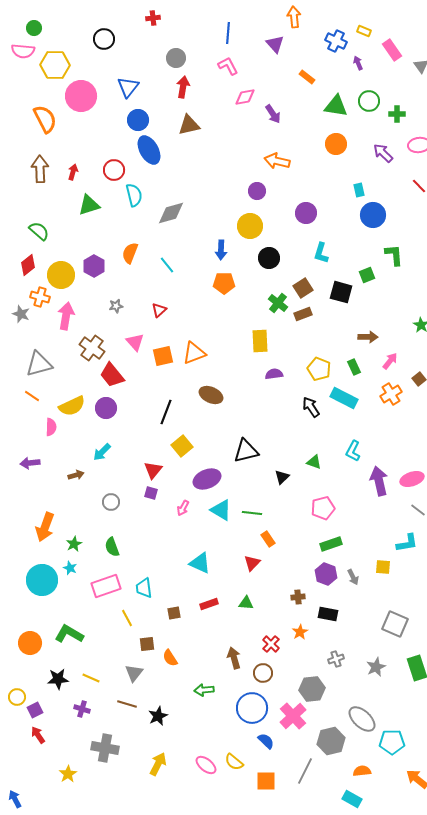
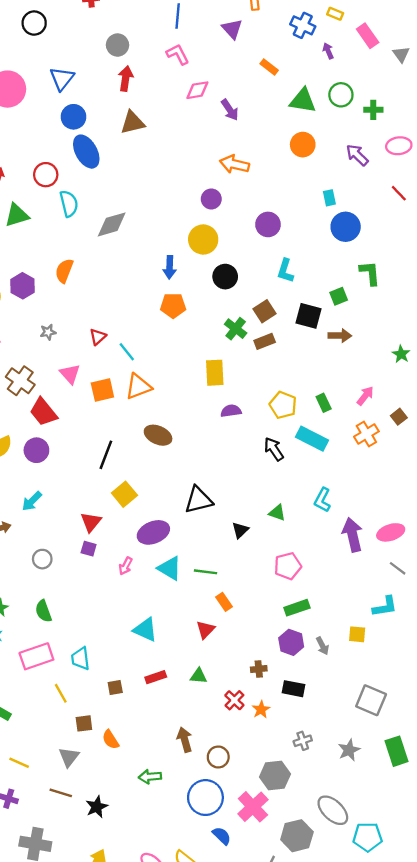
cyan line: (167, 265) -> (127, 352), moved
brown arrow: (368, 337) -> (340, 336), moved
red cross: (271, 644) -> (234, 700), moved

